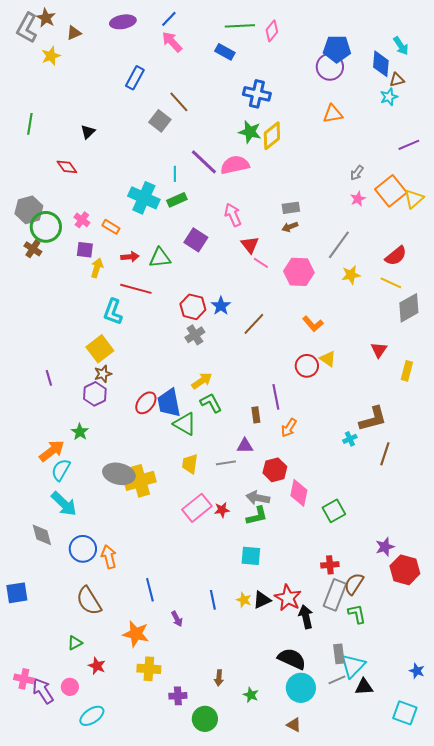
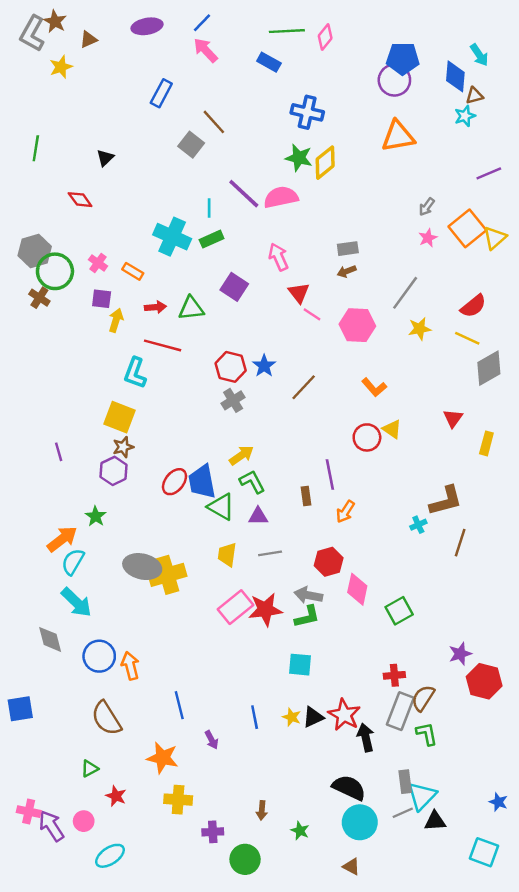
orange triangle: (333, 114) -> (398, 136), size x1.4
yellow square: (100, 349) -> (120, 417), turned -32
purple triangle: (245, 446) -> (258, 516), moved
red star: (222, 510) -> (265, 610), size x1.8

